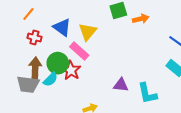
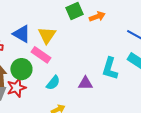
red star: (71, 70) -> (16, 88), moved, turned 30
cyan semicircle: (50, 79) -> (53, 83), moved
cyan L-shape: (147, 93) -> (110, 69), moved, turned 35

